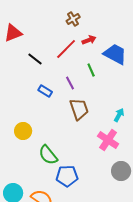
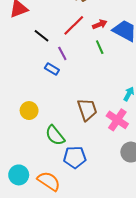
red arrow: (89, 40) -> (100, 24), moved
purple line: (70, 83) -> (62, 53), moved
brown trapezoid: (79, 109) -> (87, 109), moved

